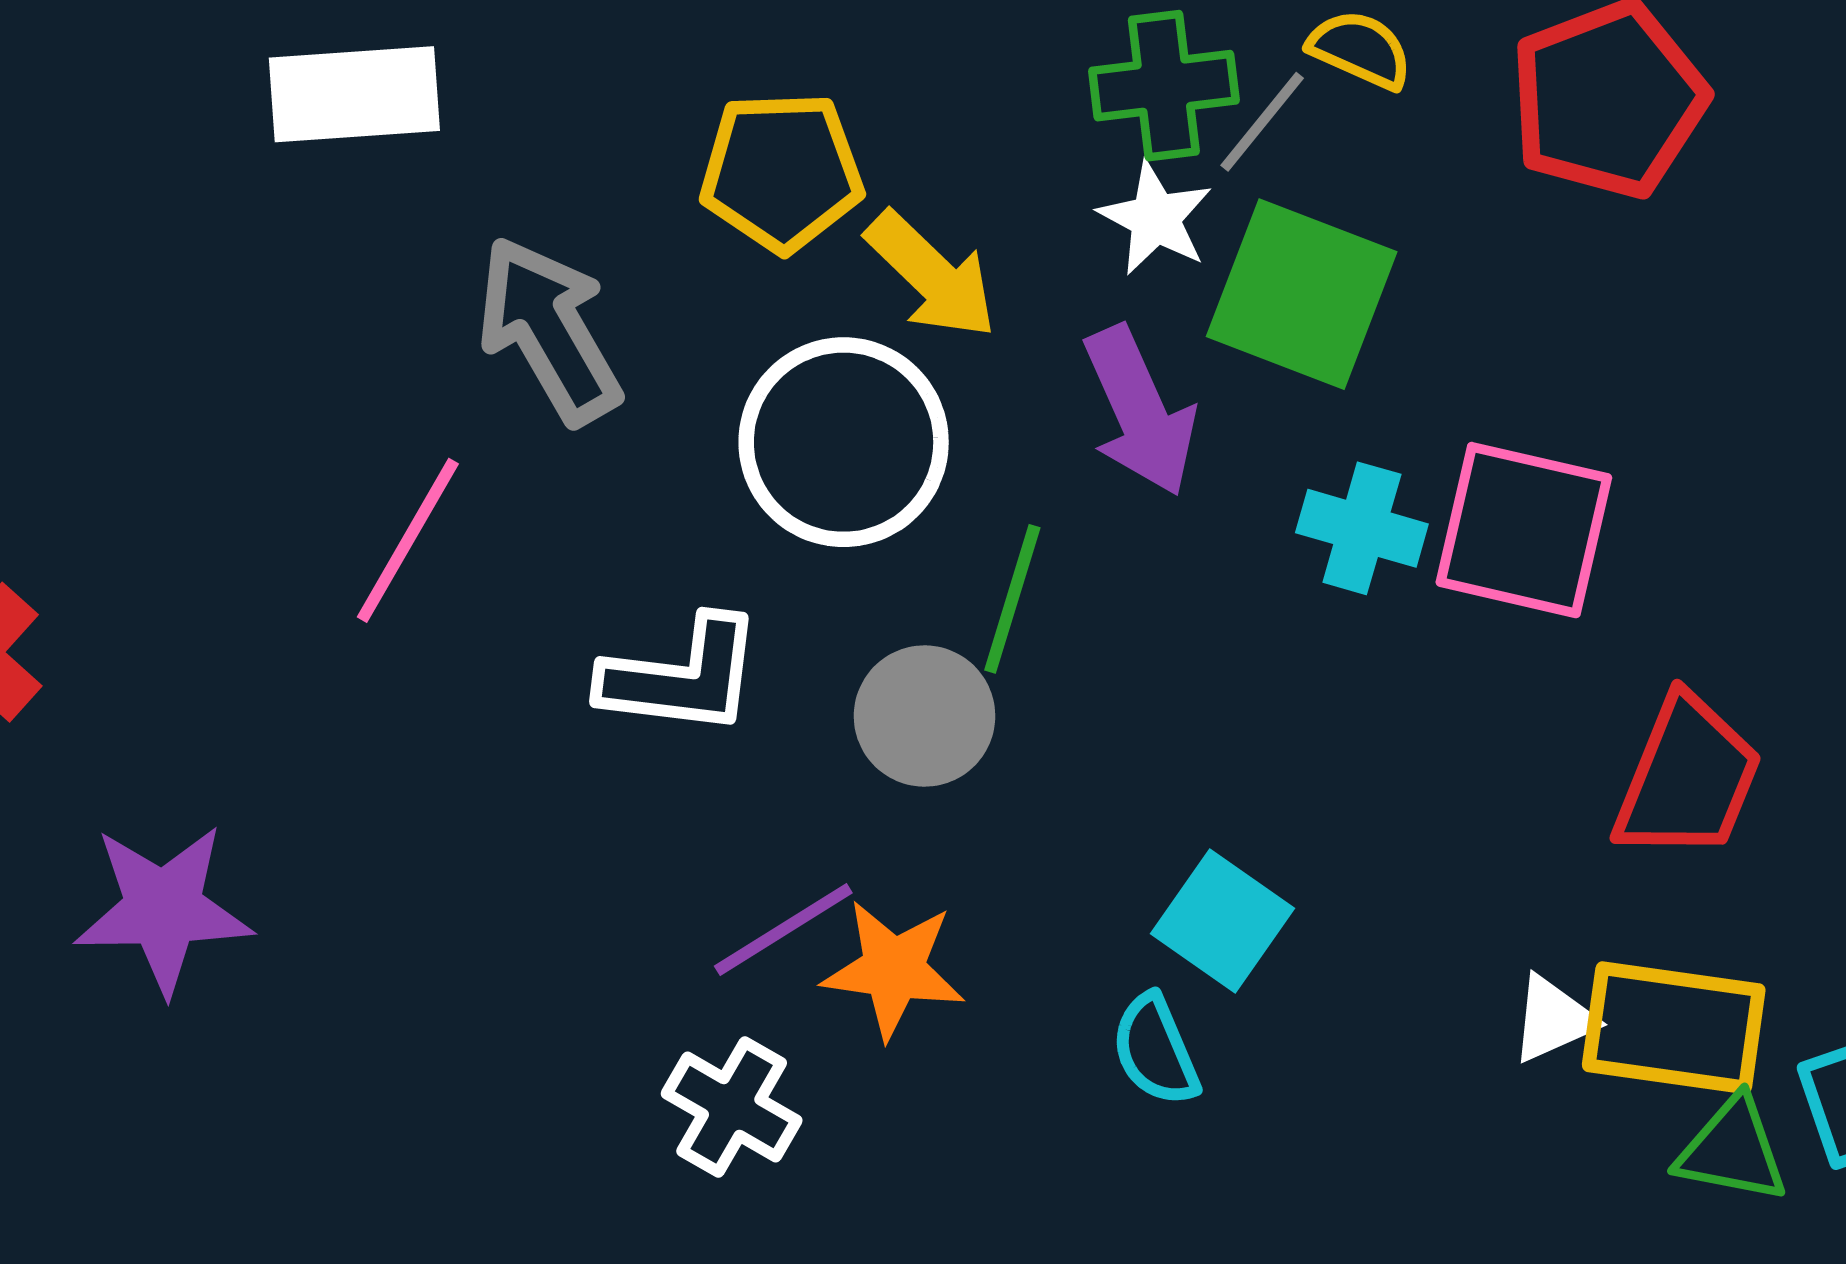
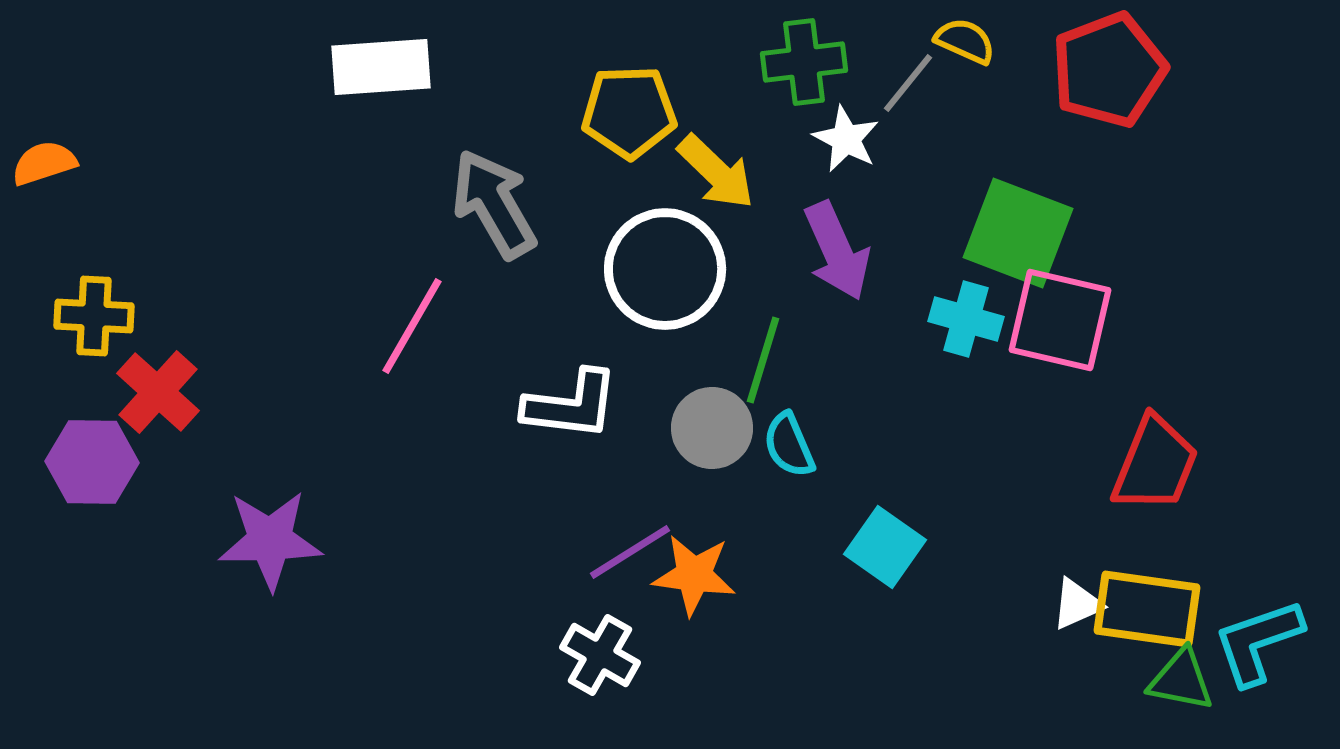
green cross: (1164, 86) -> (804, 62), moved
green square: (1302, 294) -> (1018, 233), moved
cyan semicircle: (1155, 1050) -> (789, 445), moved

